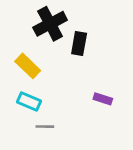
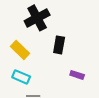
black rectangle: (79, 43) -> (59, 45), moved

